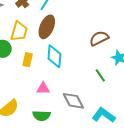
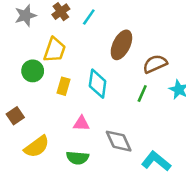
brown ellipse: (47, 27) -> (121, 45), moved
green line: (100, 75) -> (142, 93), moved, turned 56

